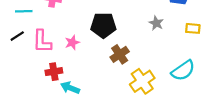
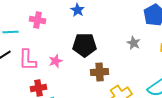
brown cross: (120, 54) -> (100, 72), turned 30

